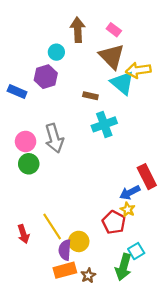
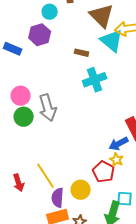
gray arrow: (54, 138) -> (48, 108), moved
yellow circle: (79, 241) -> (81, 190), moved
cyan square: (136, 251) -> (125, 199), turned 35

